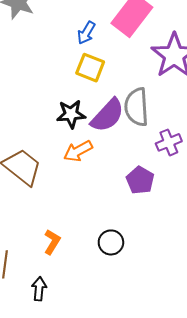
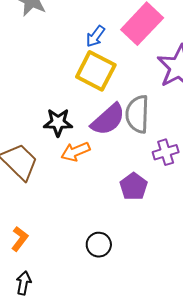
yellow square: (90, 68) -> (96, 71), size x1.4
black star: (71, 114) -> (58, 122), moved
orange L-shape: (52, 242) -> (20, 239), moved

